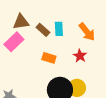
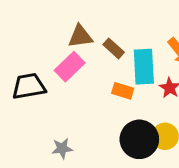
cyan rectangle: (59, 29) -> (144, 67), moved, size x1.6

